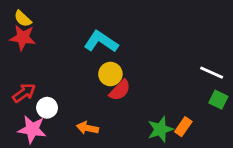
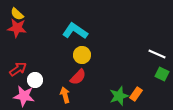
red semicircle: (120, 90) -> (78, 77), moved
orange arrow: (87, 128) -> (65, 95), turned 63

